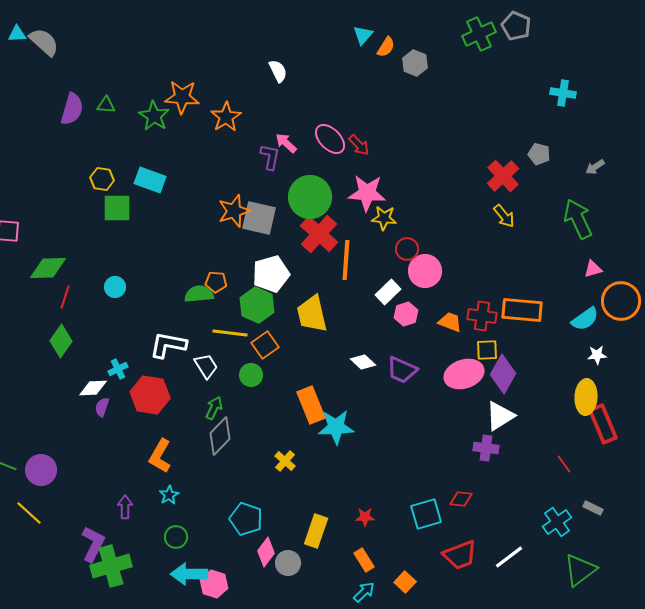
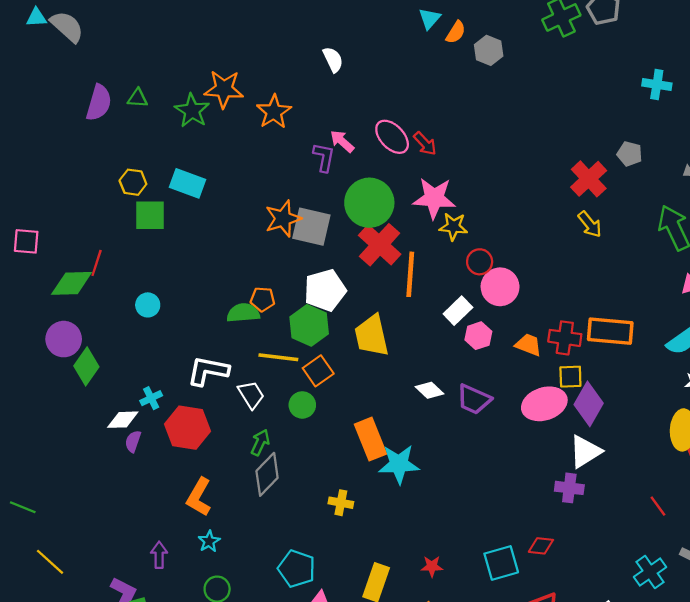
red line: (65, 297) -> (97, 263), moved
yellow cross: (285, 461) -> (341, 503), turned -30
purple circle: (41, 470) -> (64, 339), moved

